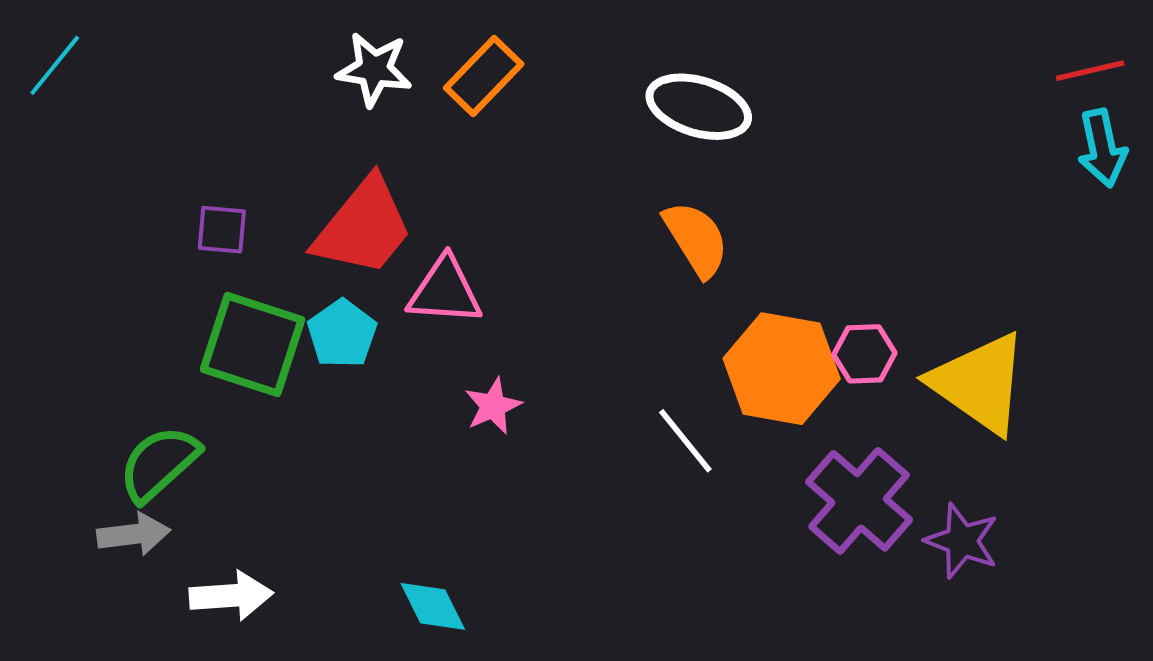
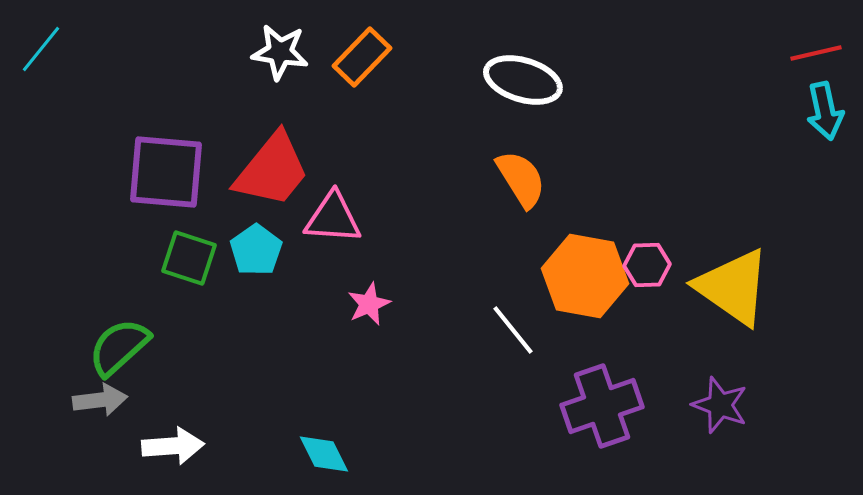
purple square: (222, 230) -> (166, 172), size x2.0
green square: (253, 345) -> (189, 258), size x0.7
purple cross: (859, 501) -> (602, 406), moved, turned 30

